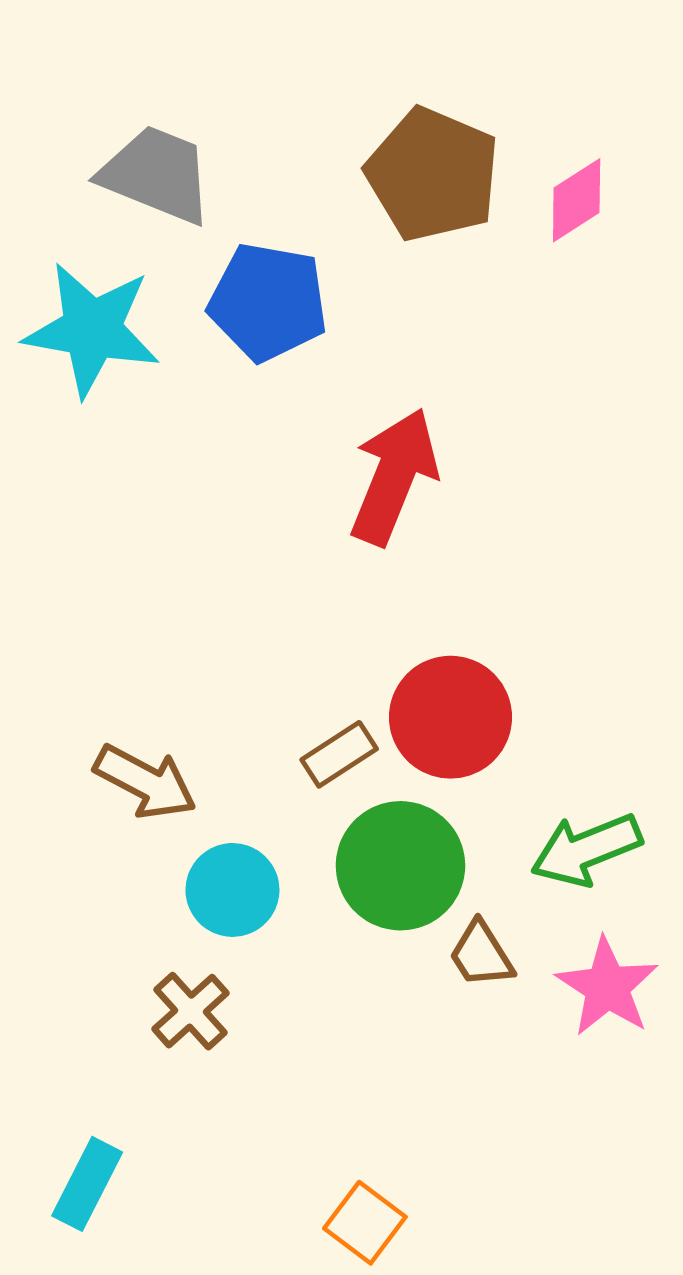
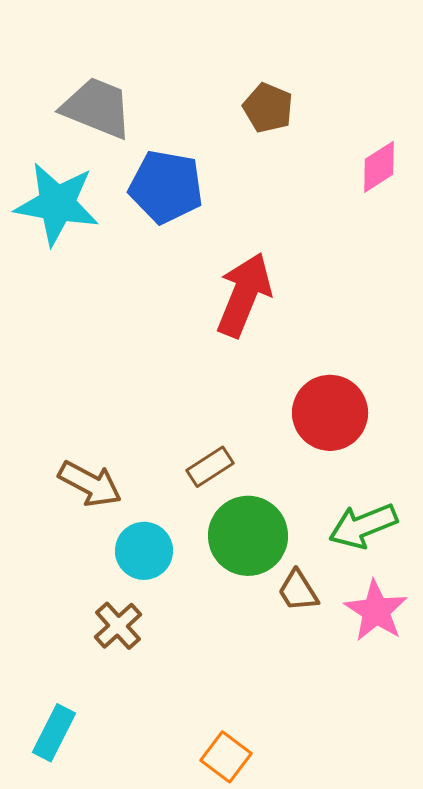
brown pentagon: (433, 174) -> (268, 108), size x0.6
pink diamond: (577, 200) -> (379, 167), moved
red circle: (451, 717) -> (330, 413), moved

